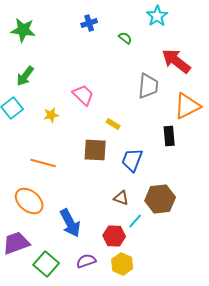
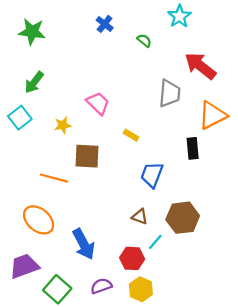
blue cross: (89, 23) -> (105, 24), turned -35
brown square: (95, 150) -> (87, 156), moved

